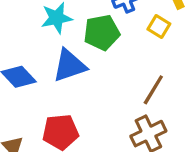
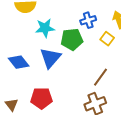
blue triangle: (69, 66) -> (50, 58), turned -35

